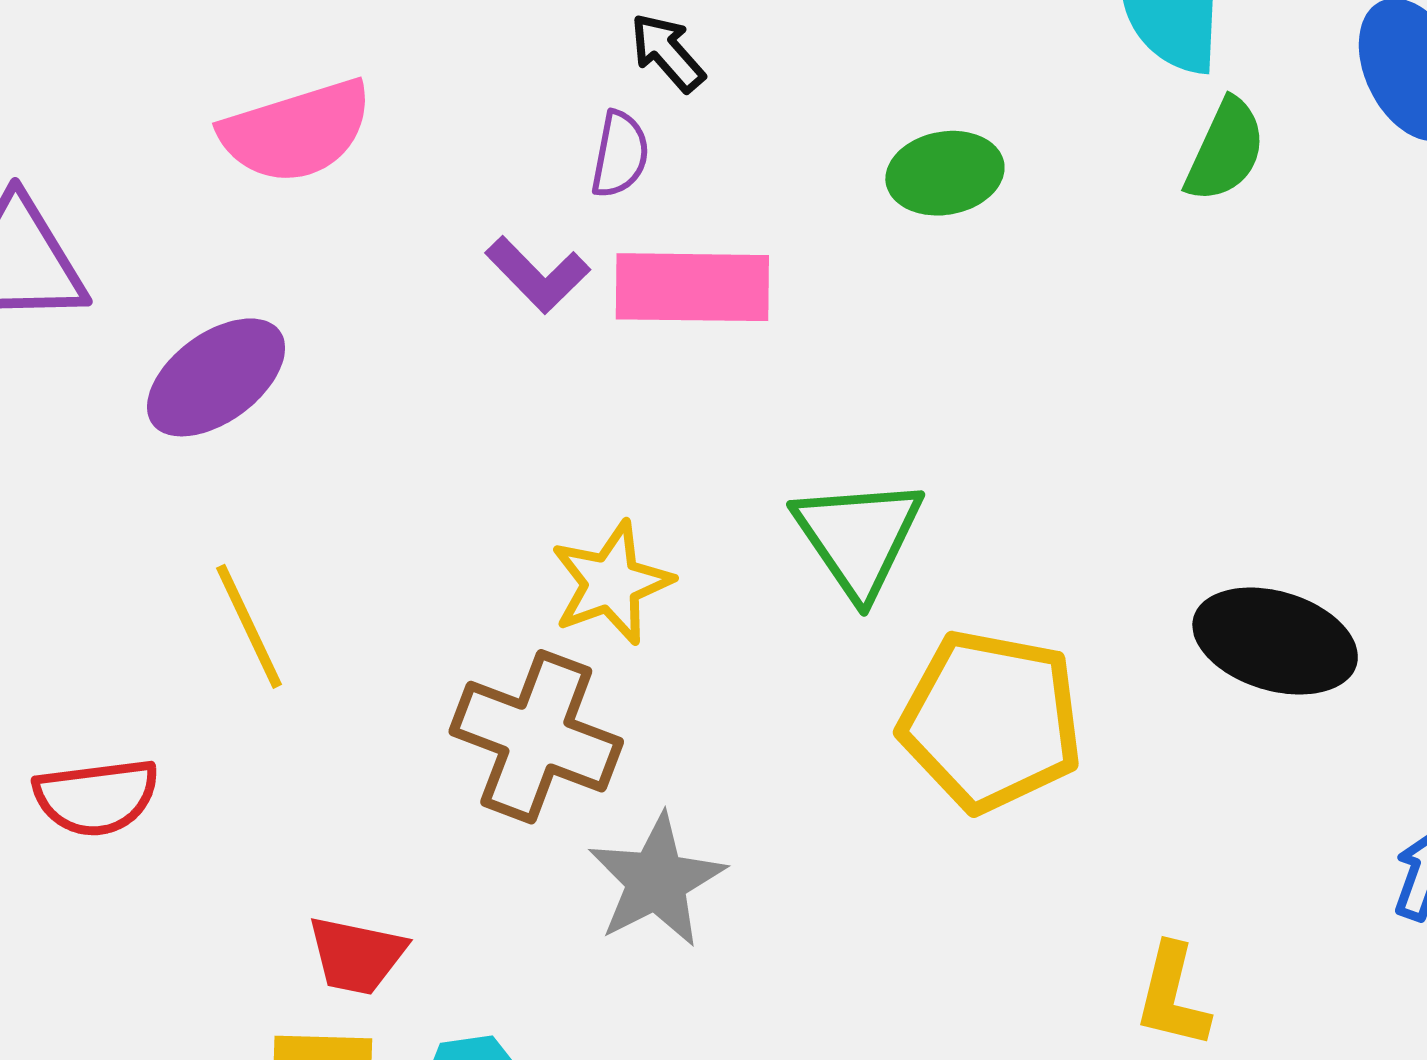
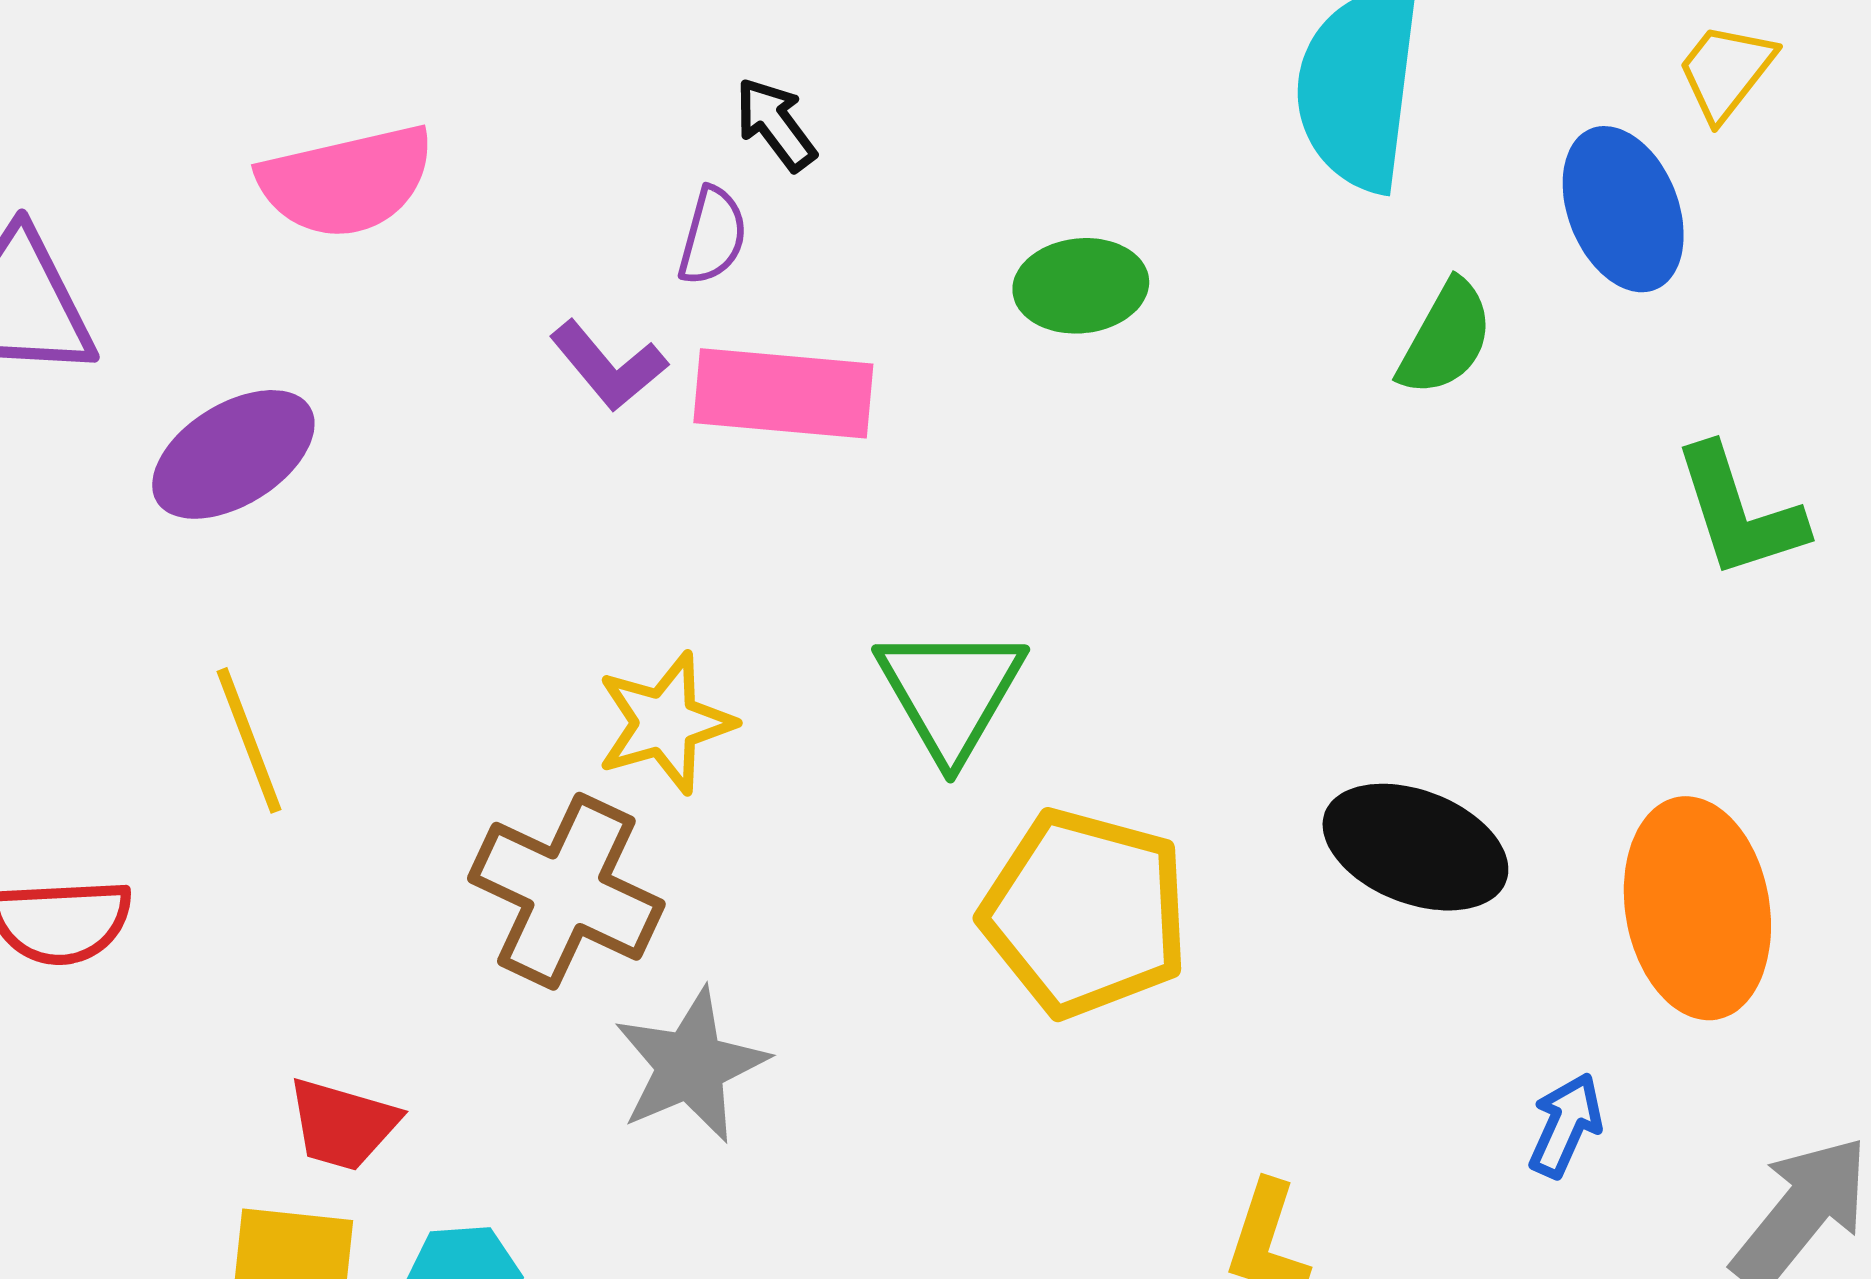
green semicircle: (1225, 150) -> (1446, 338), moved

